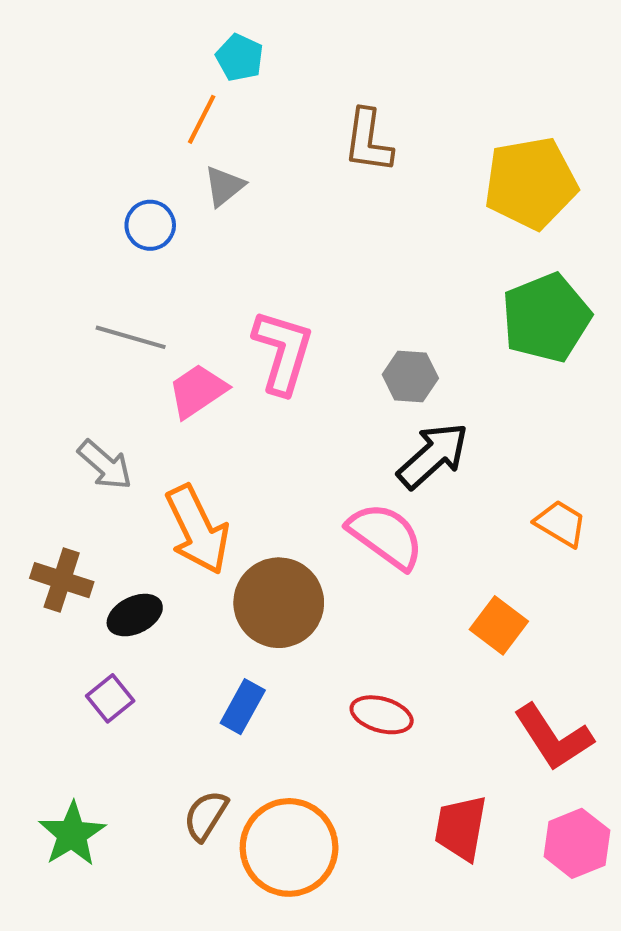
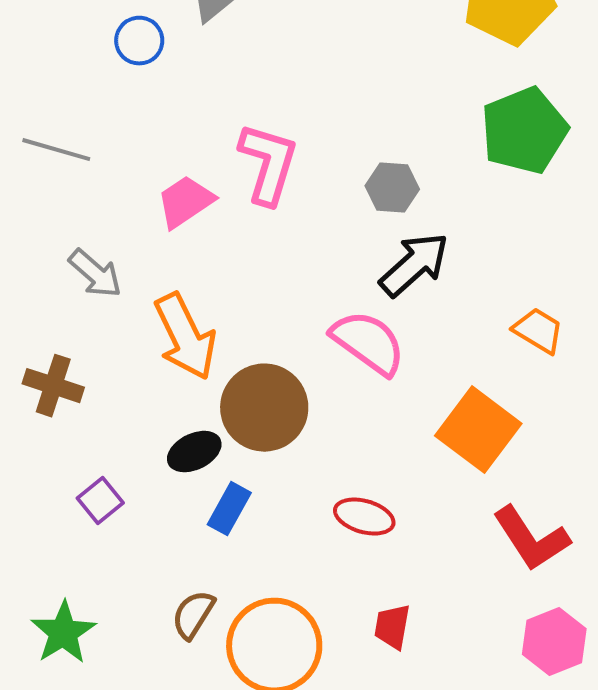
gray line: (131, 337) -> (56, 150), moved
black ellipse: (135, 615) -> (194, 452), moved
orange square: (499, 625) -> (478, 430), size x1.5
red trapezoid: (461, 828) -> (392, 627), moved, size x0.7

